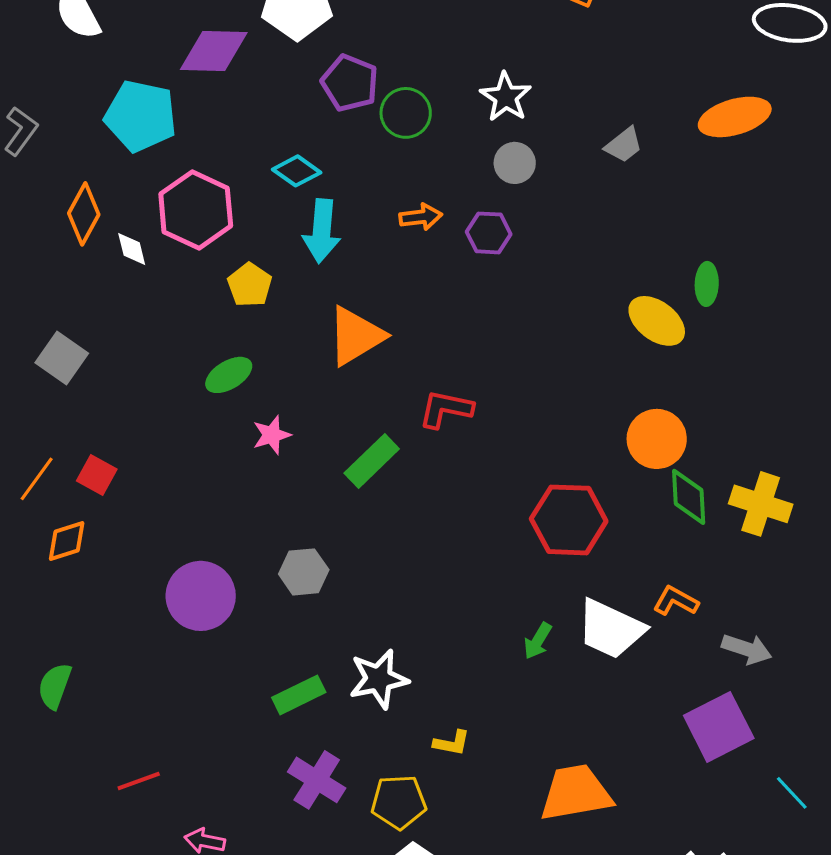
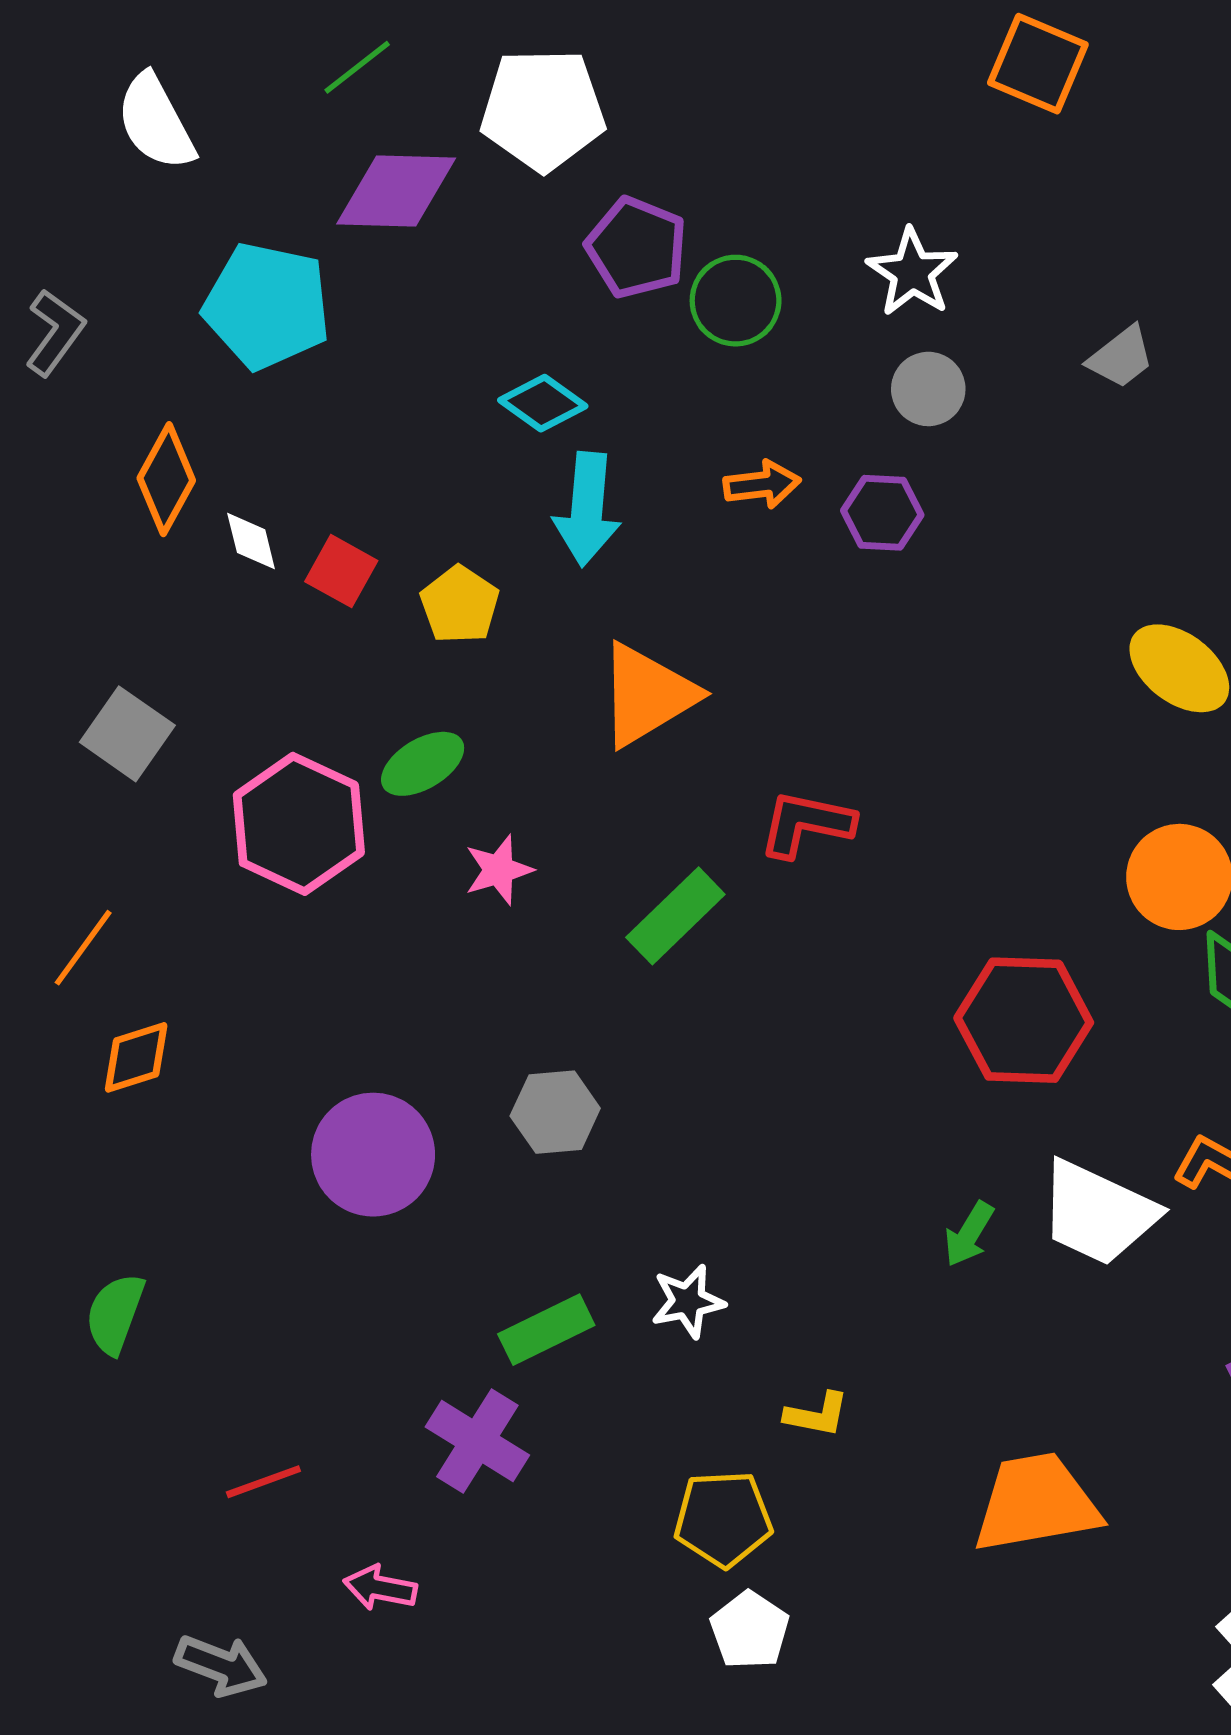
pink hexagon: (196, 210) -> (299, 824), moved
red square: (97, 475) -> (341, 571), moved
white star: (379, 679) -> (688, 1301), size x0.7
purple cross: (317, 780) -> (477, 1441), moved

